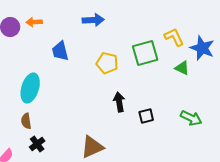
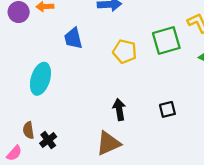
black arrow: (119, 102) -> (119, 109), moved
brown semicircle: (26, 121) -> (28, 130), moved

